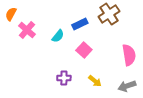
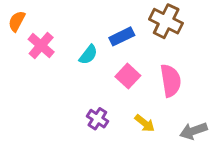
brown cross: (109, 14) -> (166, 21), turned -30
pink semicircle: (129, 55) -> (171, 81), moved
purple cross: (64, 78) -> (97, 119), turned 32

